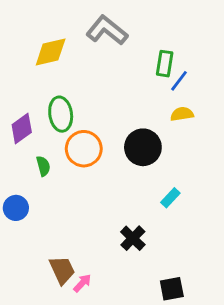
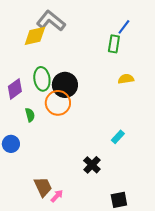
gray L-shape: (107, 30) -> (51, 21), moved
blue line: (179, 81) -> (124, 27), moved
black circle: (143, 147) -> (65, 85), moved

